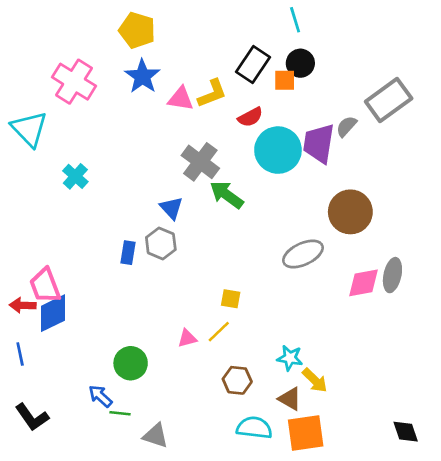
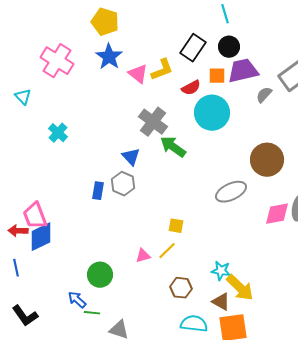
orange square: (285, 80) -> (217, 76), moved
pink triangle: (181, 99) -> (138, 74), turned 30
cyan triangle: (29, 129) -> (23, 97), size x0.6
purple trapezoid: (319, 143) -> (243, 71), moved, turned 68
yellow arrow: (315, 380) -> (240, 288), size x1.4

